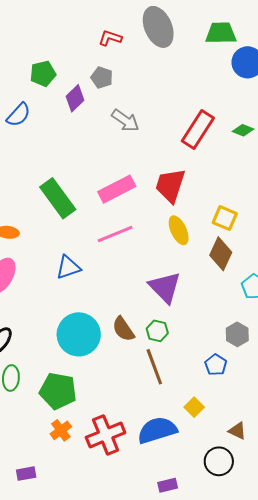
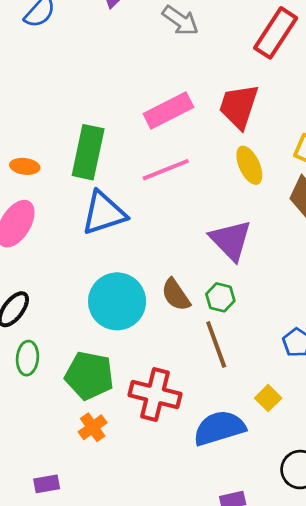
green rectangle: (58, 198) -> (88, 152), moved, turned 48
blue triangle: (68, 267) -> (104, 213), size x1.4
red cross: (106, 435) -> (155, 395), moved, turned 36

